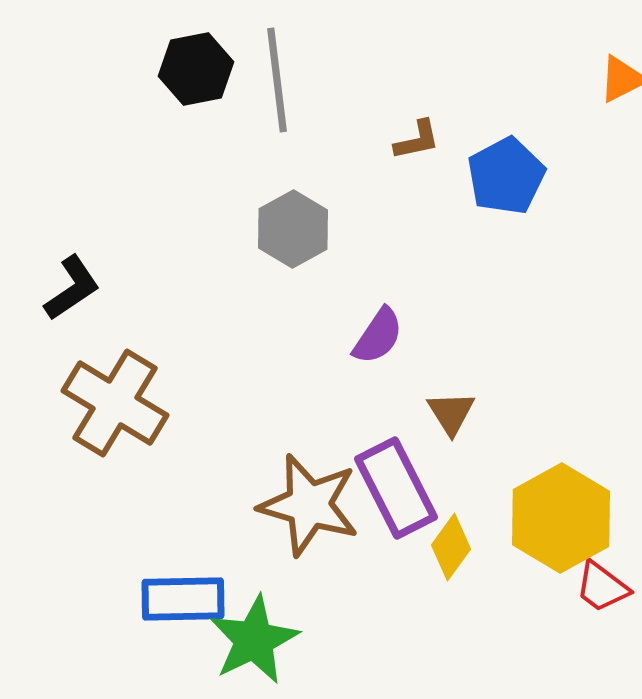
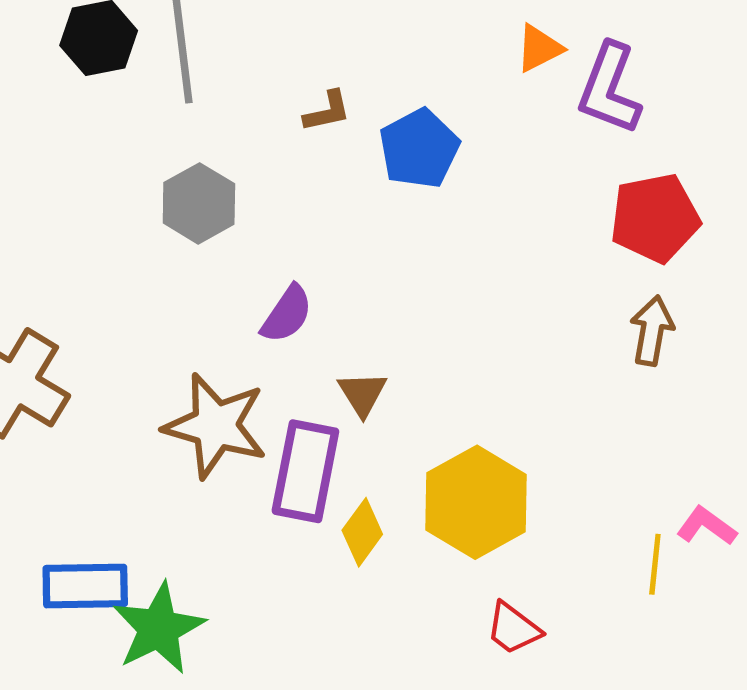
purple rectangle: (396, 488) -> (305, 471), turned 38
brown star: (309, 505) -> (215, 426), moved
red trapezoid: (602, 587) -> (513, 628), moved

